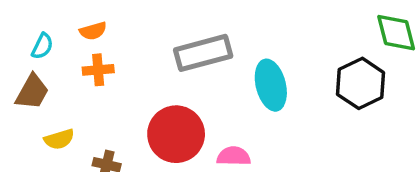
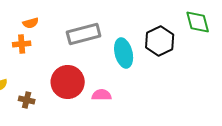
orange semicircle: (93, 31) -> (31, 23), moved
black hexagon: (361, 83) -> (160, 41), moved

